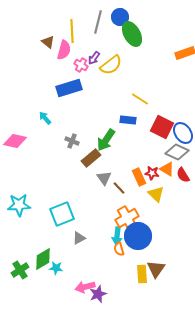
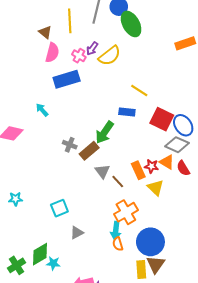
pink semicircle: (64, 50) -> (52, 53), moved
gray cross: (72, 141) -> (70, 145), moved
cyan star: (19, 205) -> (15, 199), size x0.6
cyan square: (62, 214) -> (59, 208), size x0.7
blue circle: (138, 236) -> (150, 242), moved

